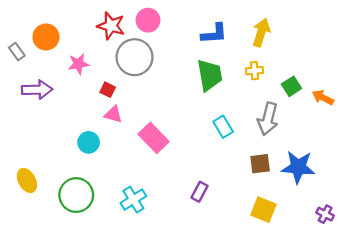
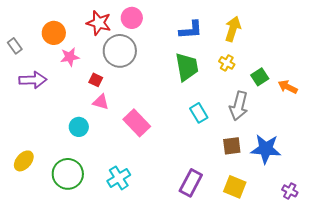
orange circle: (46, 37) -> (54, 33), moved
yellow cross: (254, 71) -> (227, 63), turned 35
yellow ellipse: (27, 180) -> (24, 161), turned 70
purple rectangle: (200, 192) -> (191, 183), moved, size x1.5

